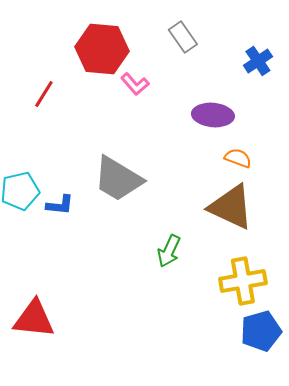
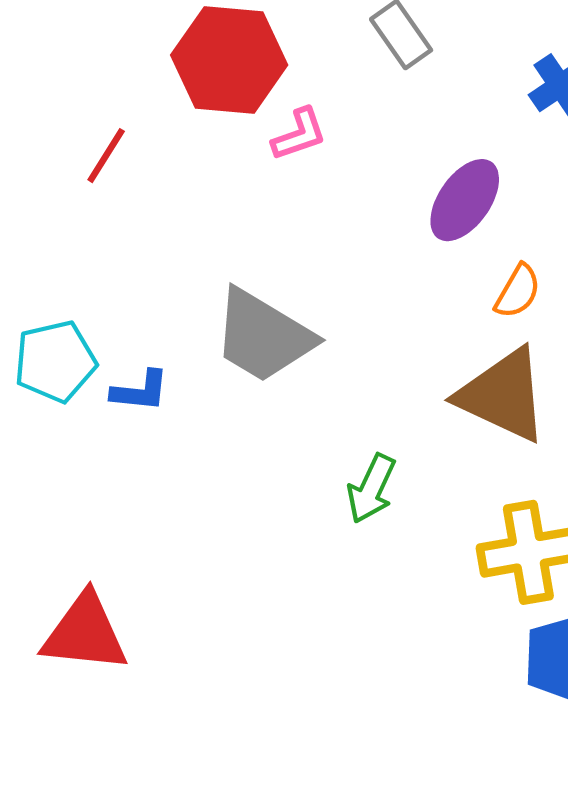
pink L-shape: (135, 84) -> (299, 134), turned -68
purple ellipse: (213, 115) -> (465, 200), turned -60
orange semicircle: (238, 158) -> (518, 291), turned 100

